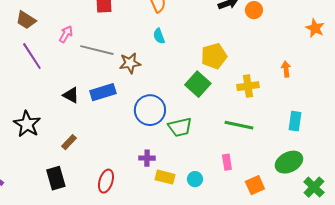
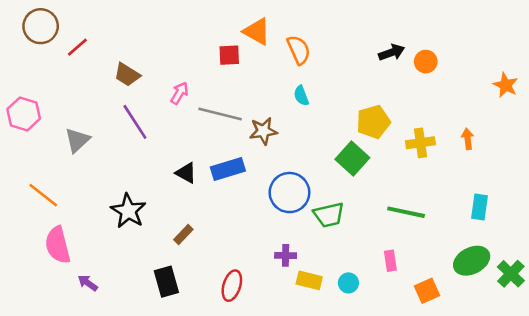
yellow cross: (248, 86) -> (420, 143), moved
green cross: (314, 187) -> (511, 274), moved

